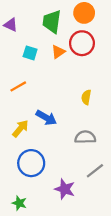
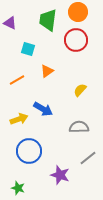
orange triangle: (58, 52) -> (47, 71), moved
yellow semicircle: (86, 97) -> (80, 90), turned 32
yellow arrow: (20, 129) -> (19, 119), turned 30

